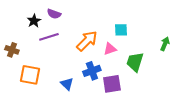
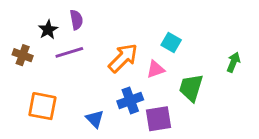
purple semicircle: (54, 14) -> (76, 20), turned -120
cyan square: (121, 30) -> (171, 42), turned 32
brown cross: (12, 50) -> (23, 55), moved

